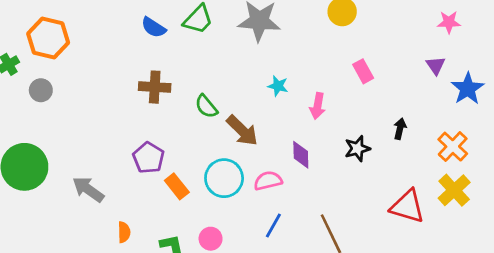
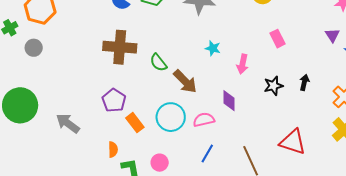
brown cross: (155, 87) -> (120, 47), size x1.4
black star: (357, 149) -> (273, 86), moved
red triangle: (407, 206) -> (293, 142), moved
orange semicircle: (124, 232) -> (113, 150), moved

